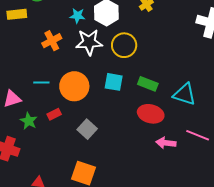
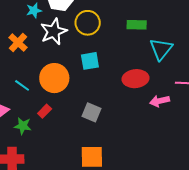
cyan line: (41, 83) -> (22, 85), turned 56
green rectangle: (148, 84) -> (137, 25), moved
cyan triangle: (185, 94) -> (161, 49), turned -50
gray square: (87, 129) -> (91, 112), moved

